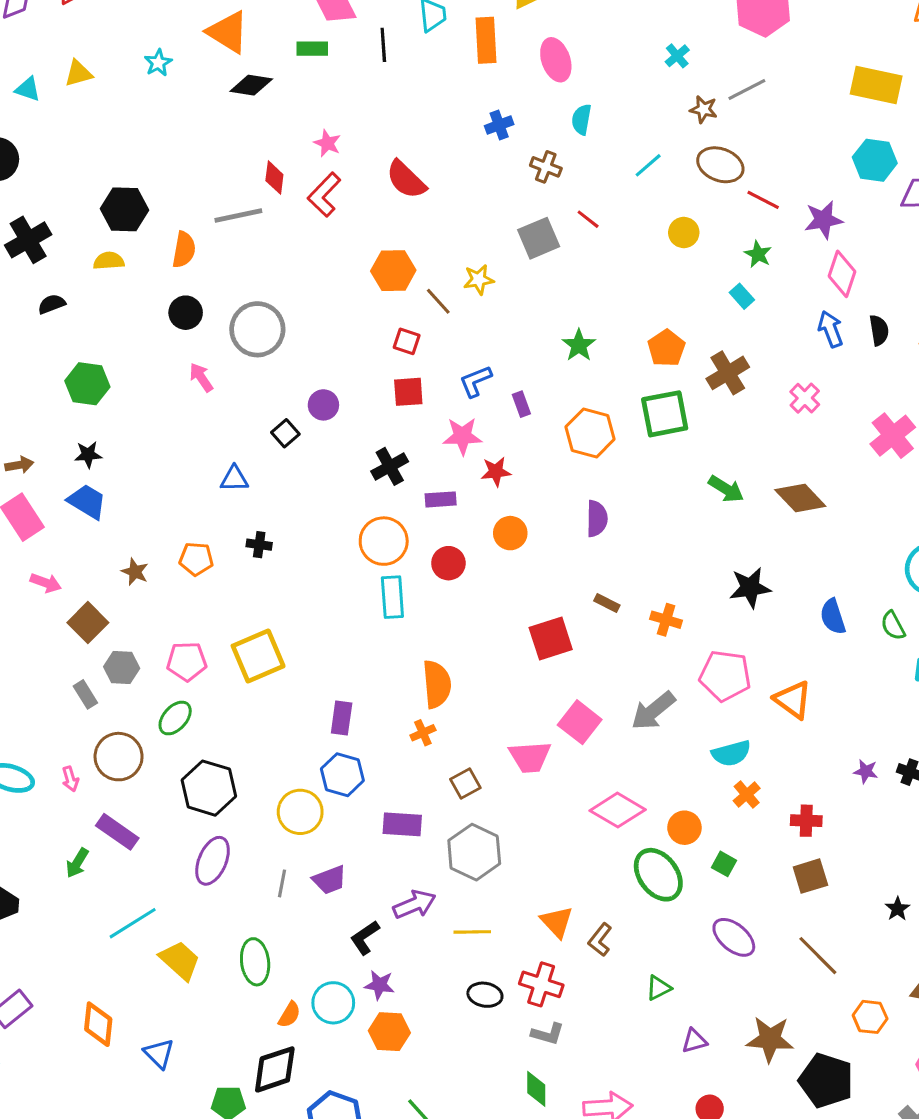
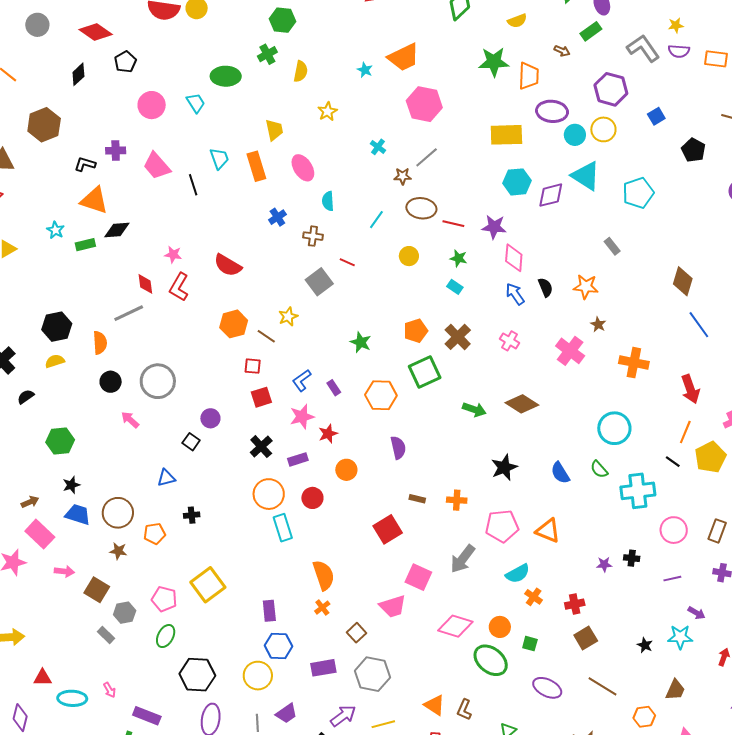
green rectangle: (312, 49) -> (85, 245), moved
purple star: (823, 220) -> (494, 227), turned 30
orange pentagon: (666, 348) -> (416, 331), turned 30
pink pentagon: (187, 661) -> (164, 599), turned 30
brown circle: (119, 757) -> (118, 513), moved

